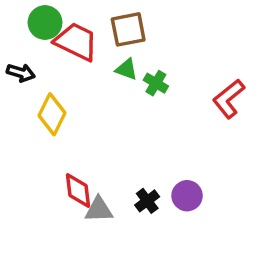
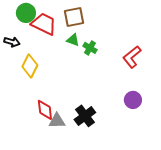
purple circle: (187, 196) -> (133, 100), moved
black cross: (147, 201) -> (85, 116), size x1.5

